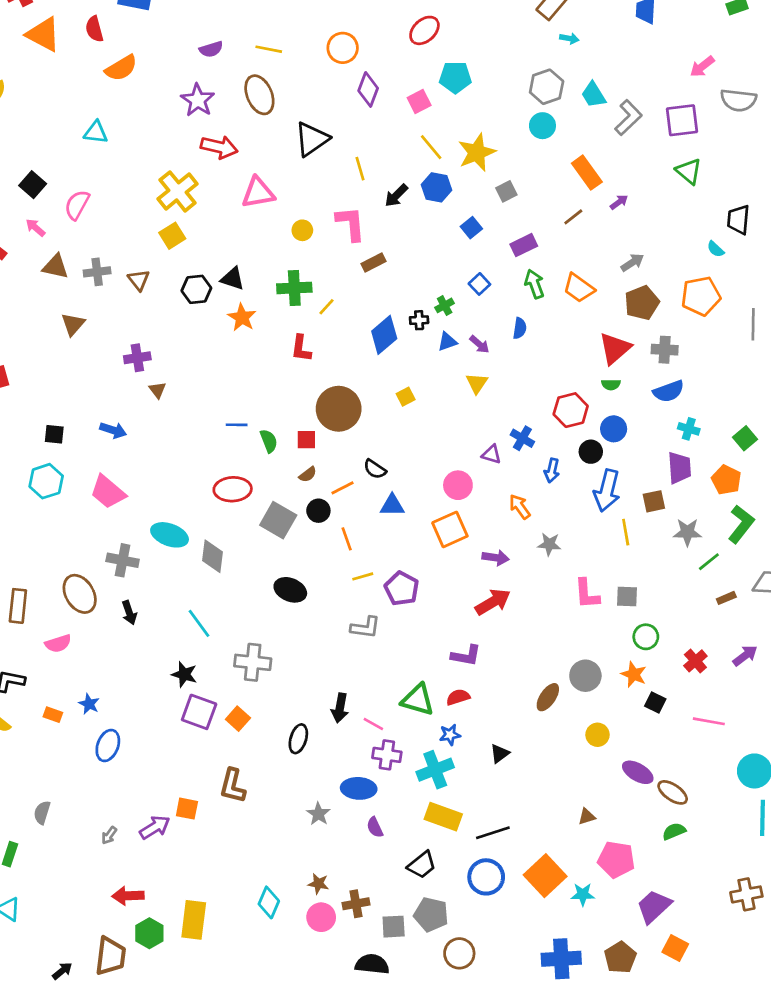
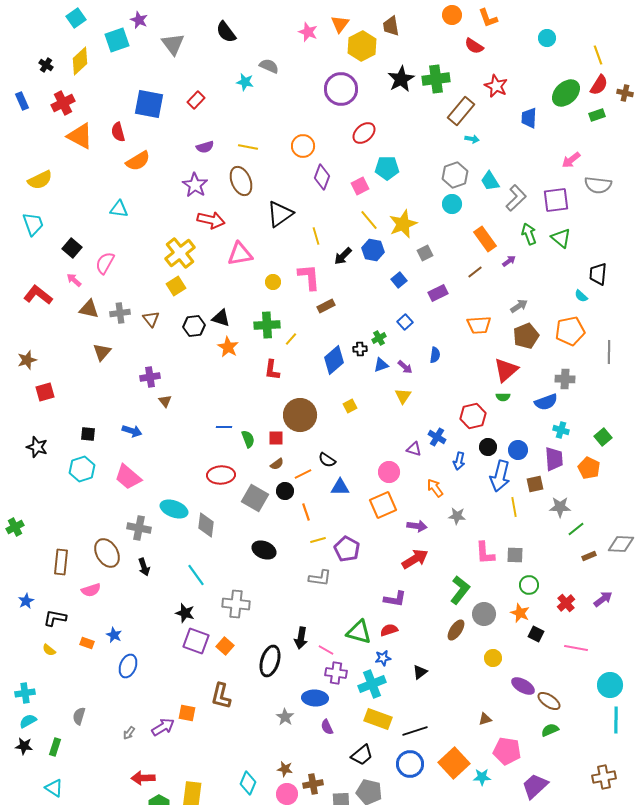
green arrow: (534, 284) -> (529, 234), moved
orange trapezoid: (579, 288) -> (479, 325), turned -40
gray cross: (665, 350) -> (565, 379), moved
blue circle: (614, 429) -> (518, 450), moved
green L-shape: (741, 524) -> (460, 590), moved
black ellipse: (298, 739) -> (270, 661), size x1.4

